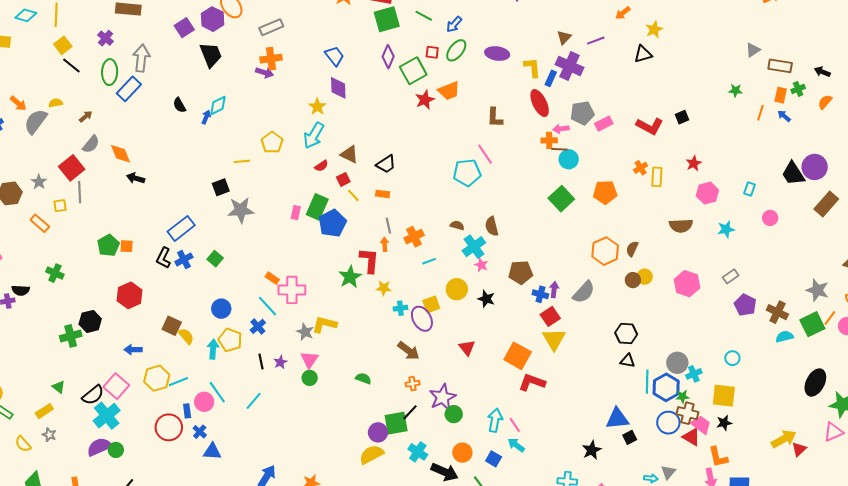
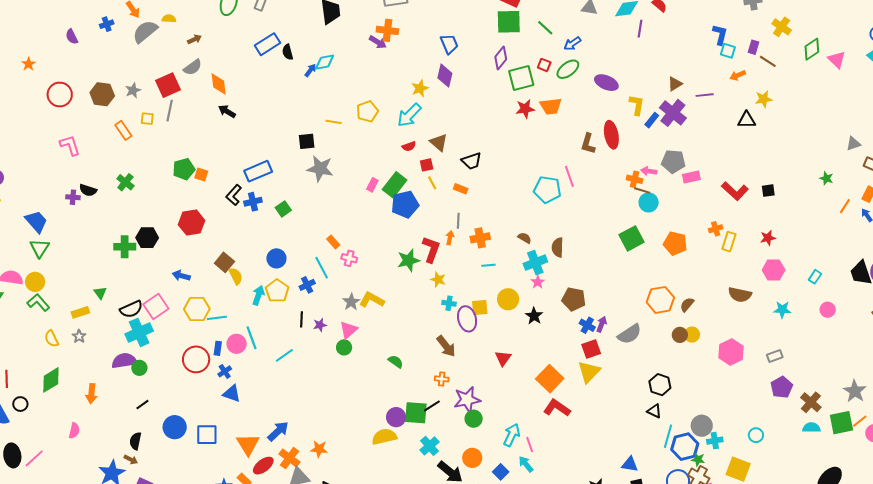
blue rectangle: (129, 89) -> (267, 44), moved
red ellipse: (540, 103) -> (611, 135), moved
pink cross: (292, 290) -> (349, 258), size x0.6
blue triangle: (617, 419) -> (630, 464), size x0.7

